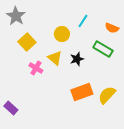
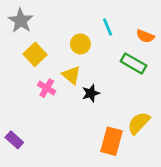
cyan line: (83, 21) -> (108, 27), turned -56
black star: (77, 59) -> (91, 93), moved
orange rectangle: (82, 92) -> (111, 141), moved, turned -55

